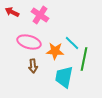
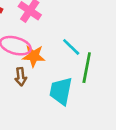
orange star: (55, 51) -> (34, 56), moved

